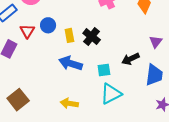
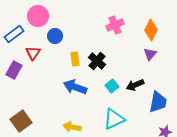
blue circle: (48, 25) -> (55, 36), moved
purple triangle: (156, 42) -> (150, 54), moved
cyan square: (104, 70) -> (112, 86), moved, turned -32

